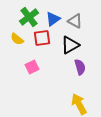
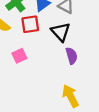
black triangle: (70, 45) -> (61, 32), turned -42

